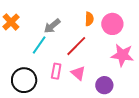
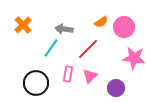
orange semicircle: (89, 19) -> (101, 22), turned 56
gray arrow: (52, 26) -> (64, 29), turned 48
pink triangle: (78, 73) -> (90, 76), turned 35

